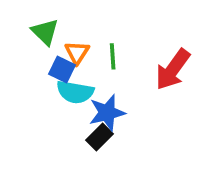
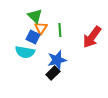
green triangle: (45, 32) -> (35, 16), moved
cyan semicircle: (75, 92) -> (25, 52), moved

